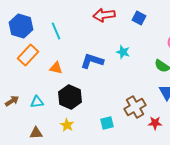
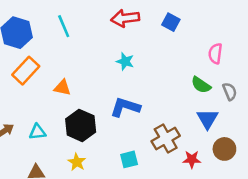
cyan line: (56, 31) -> (64, 26), moved
cyan star: (123, 52) -> (125, 61), moved
blue L-shape: (92, 61) -> (125, 107), moved

